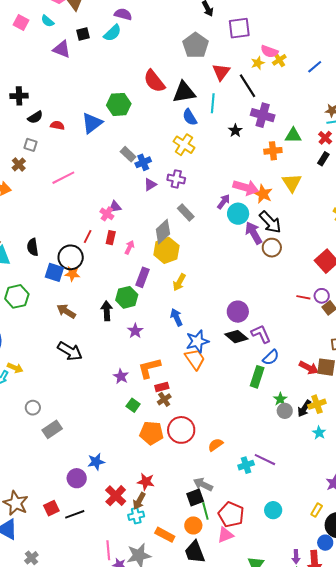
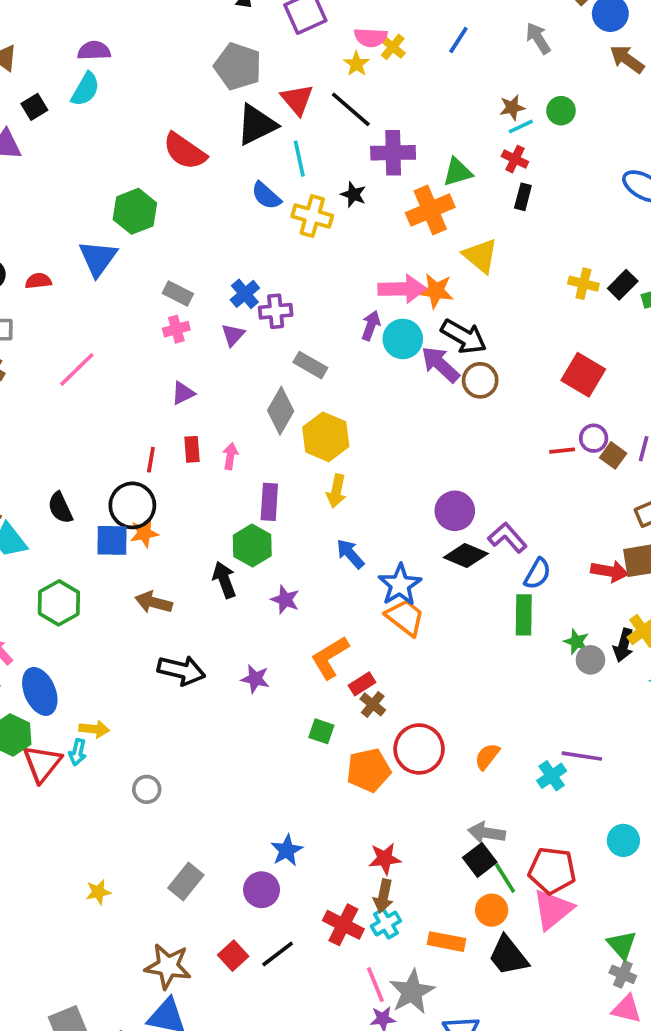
black triangle: (184, 92) -> (257, 125), moved
yellow cross: (184, 145) -> (312, 216), moved
orange cross: (273, 151) -> (430, 210), size x1.4
blue cross: (143, 162) -> (245, 294), moved
pink cross: (107, 214) -> (176, 329), moved, turned -32
yellow hexagon: (166, 250) -> (326, 437), moved
purple star: (121, 376) -> (255, 679), moved
gray rectangle: (52, 429) -> (186, 882), moved
red cross: (116, 496) -> (343, 925), moved
pink triangle: (225, 535) -> (553, 909), size x1.4
pink line: (108, 550) -> (375, 985), moved

